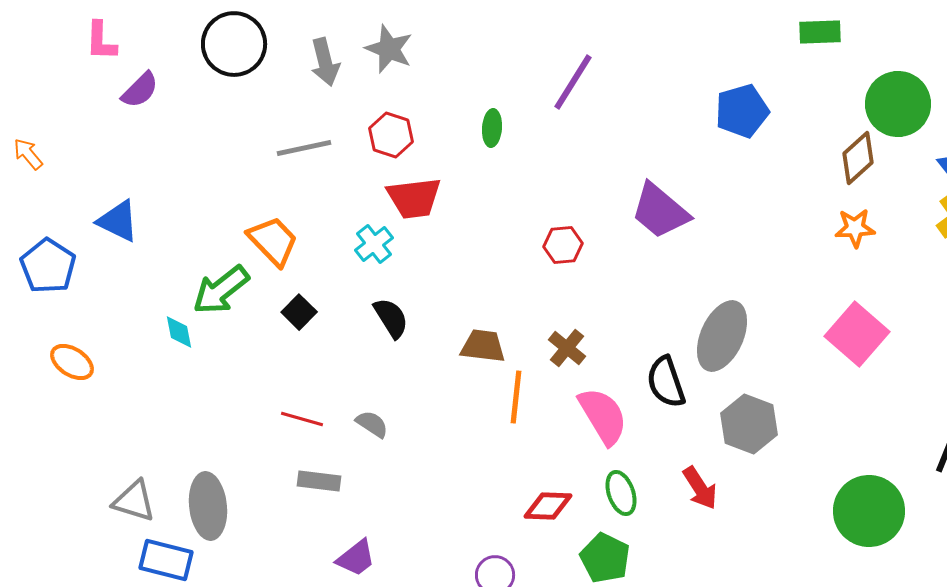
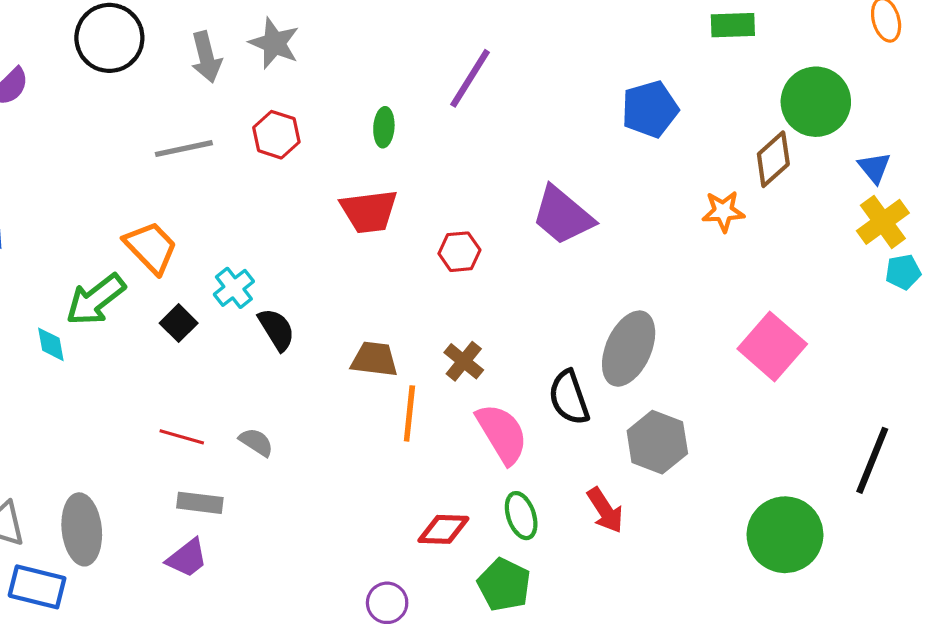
red trapezoid: (414, 198) -> (369, 211), moved
orange star: (855, 228) -> (723, 211), moved
cyan cross: (374, 244) -> (234, 288), moved
purple trapezoid: (356, 558) -> (187, 558), moved

